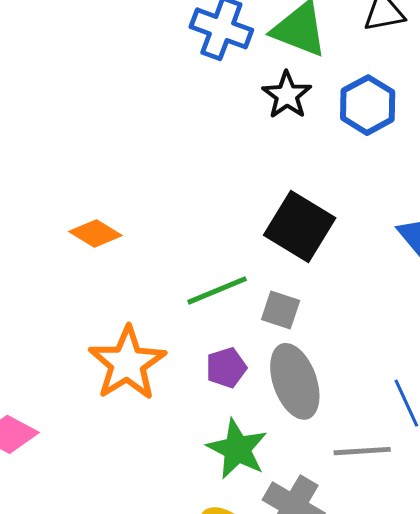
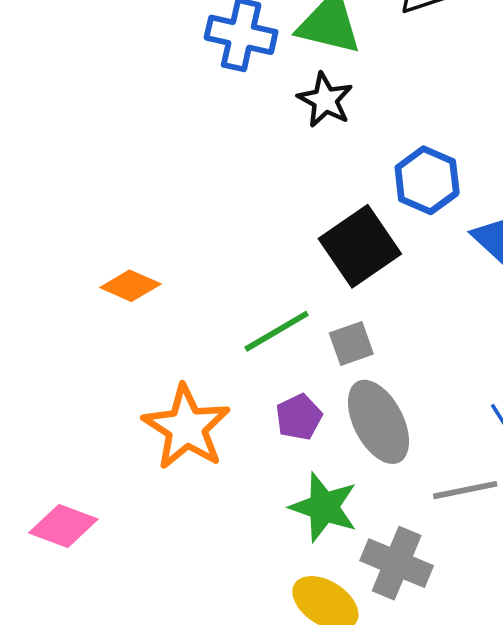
blue hexagon: (368, 105) -> (427, 180), moved
black square: (300, 226) -> (360, 246), turned 32
gray square: (281, 310) -> (351, 344), turned -30

